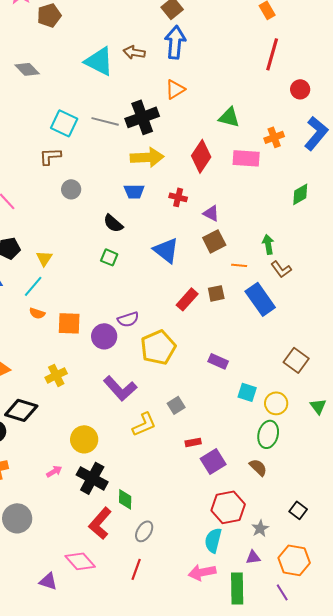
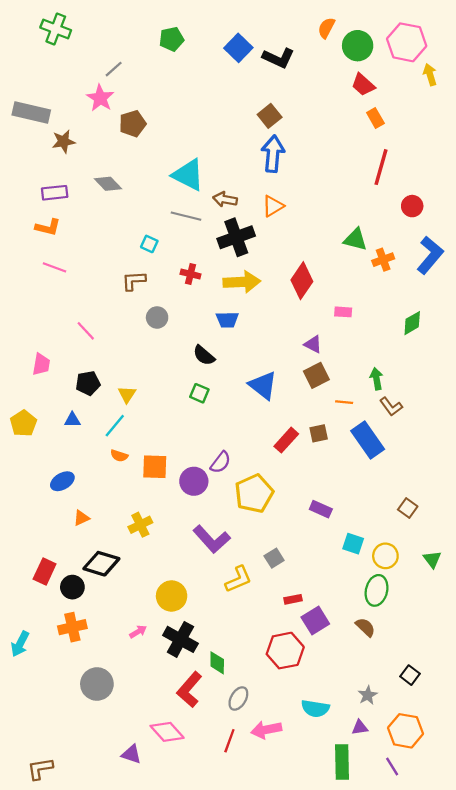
brown arrow: (134, 52) -> (225, 199), moved
green triangle: (229, 117) -> (355, 240), moved
gray line: (105, 121) -> (186, 216), moved
cyan square: (64, 123) -> (149, 244), size x0.6
pink rectangle: (246, 158) -> (343, 312), moved, size x0.6
red cross: (178, 197) -> (190, 274), moved
purple semicircle: (128, 319) -> (221, 462), turned -35
brown square: (296, 360) -> (408, 508), size x0.7
red hexagon: (228, 507) -> (285, 651), moved
cyan semicircle: (213, 540) -> (315, 709), turned -95
pink arrow: (202, 572) -> (266, 730), moved

